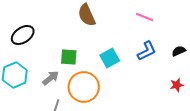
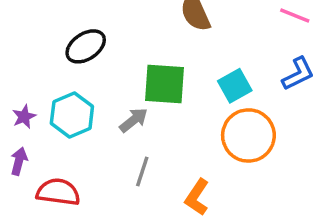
green square: (69, 57) -> (164, 84), size x1.5
orange circle: (84, 87) -> (248, 135), moved

